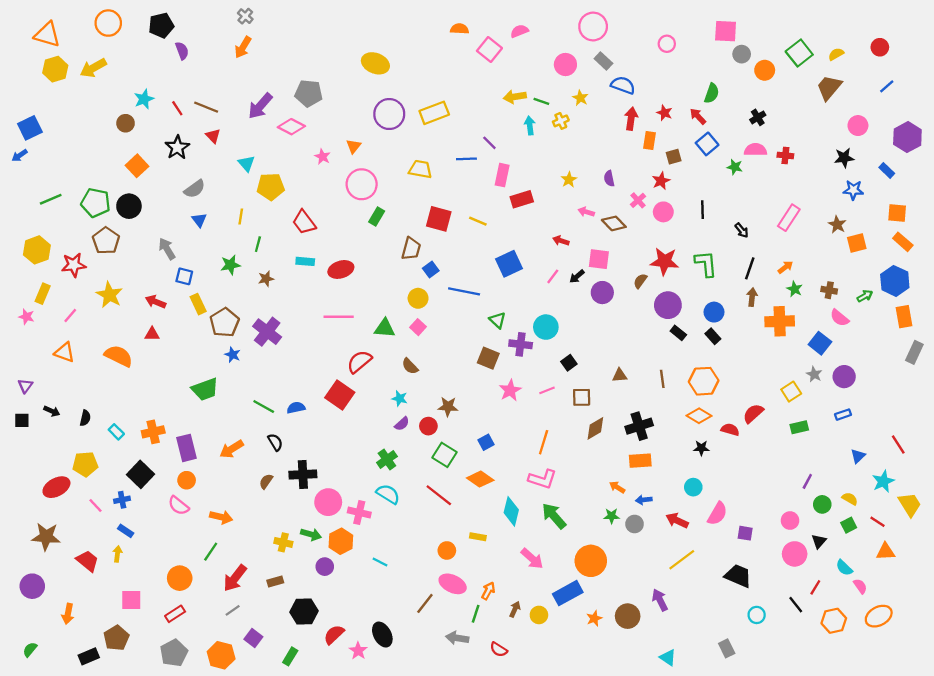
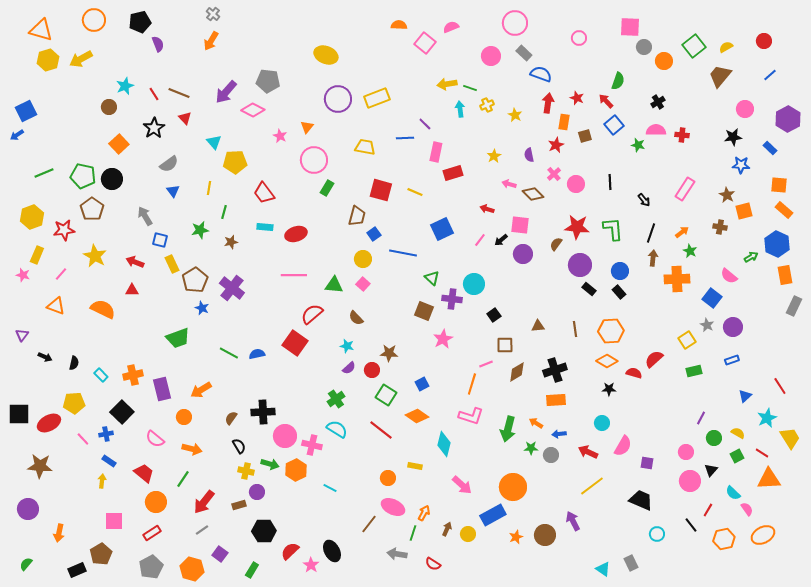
yellow star: (580, 98) -> (515, 115), moved
red star: (661, 181) -> (556, 145), moved
brown cross: (829, 290) -> (720, 227), moved
pink line: (547, 390) -> (486, 364), moved
black square: (22, 420) -> (19, 414), moved, size x1.6
black semicircle: (275, 442) -> (239, 446), moved
orange circle: (187, 480) -> (184, 417), moved
green arrow: (554, 516) -> (508, 429), moved, turned -125
orange triangle: (886, 552) -> (769, 479), size x1.4
red trapezoid: (88, 561) -> (144, 473), moved
purple circle: (325, 567) -> (257, 492), moved
cyan triangle: (668, 658) -> (603, 569), moved

